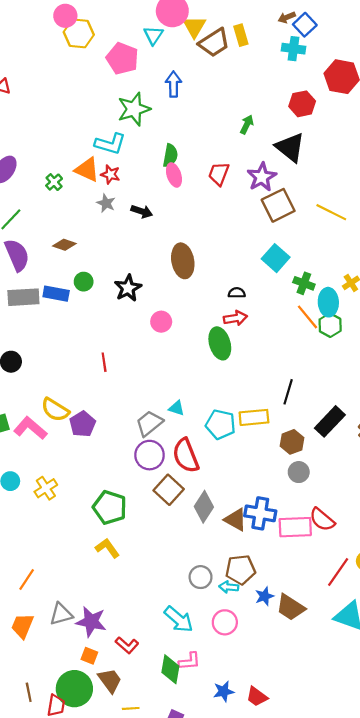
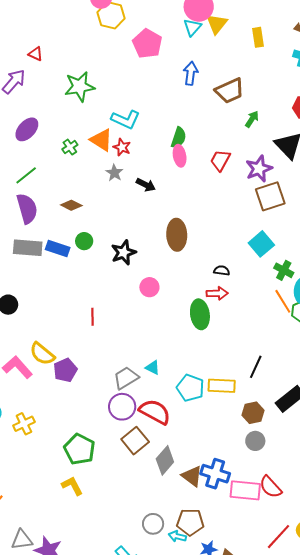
cyan triangle: (153, 35) -> (192, 27), moved
brown trapezoid: (214, 43) -> (230, 91), moved
green star: (134, 109) -> (80, 87), moved
red semicircle: (186, 456) -> (155, 412), turned 132

